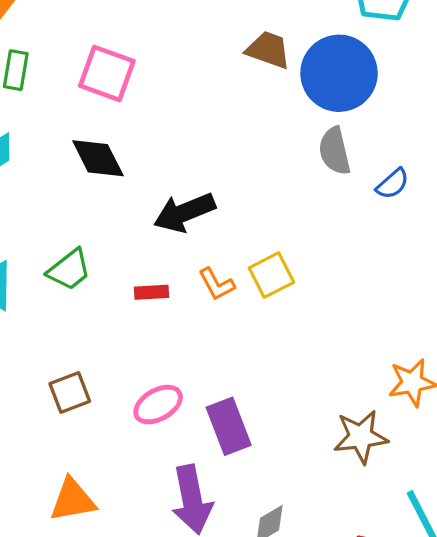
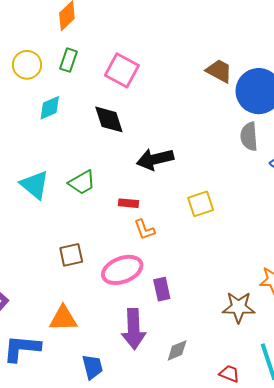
orange L-shape: (217, 284) -> (144, 230), moved
pink ellipse: (158, 405) -> (122, 270), size x1.4
purple rectangle: (229, 426) -> (162, 289), size x0.7

